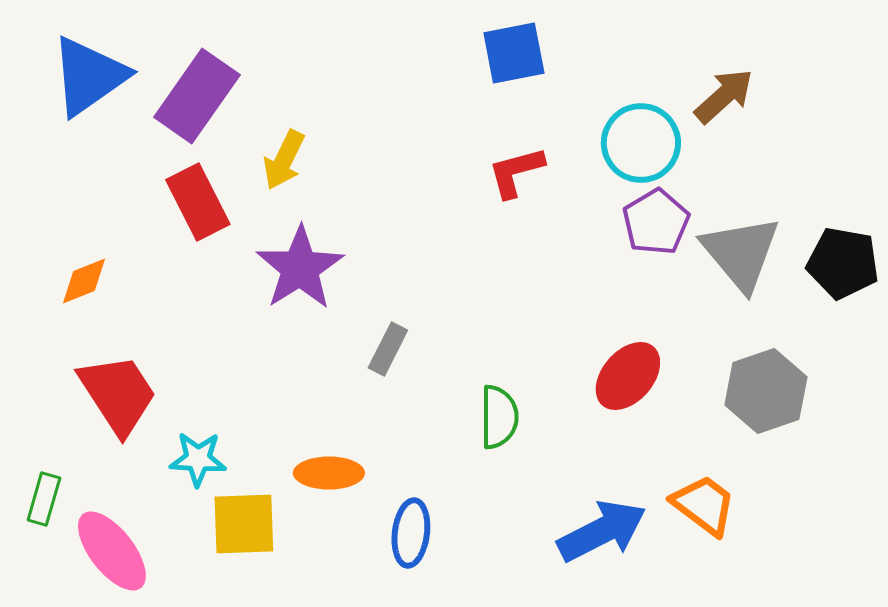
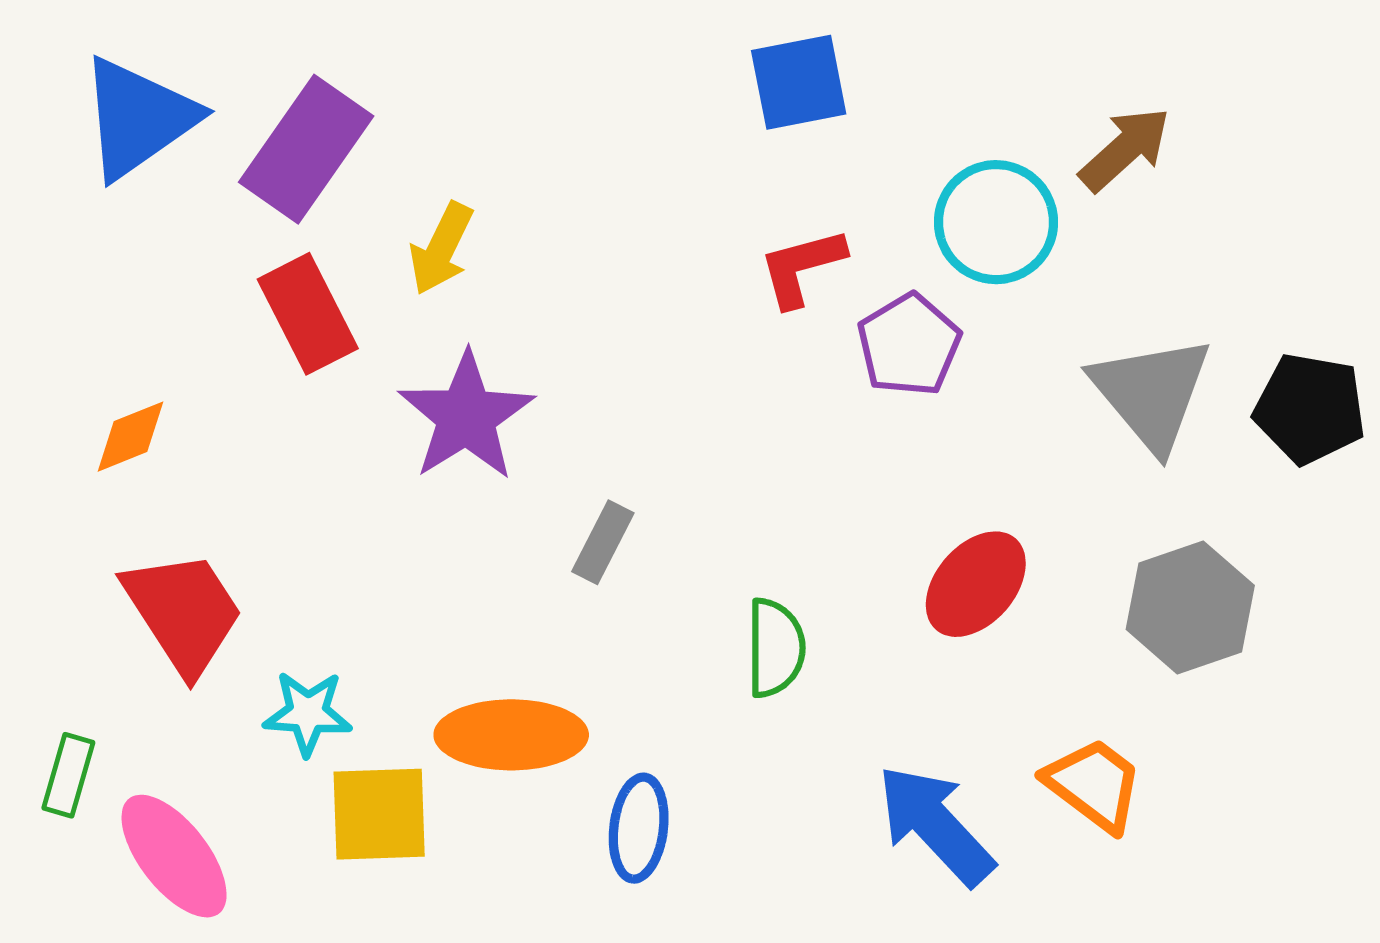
purple pentagon: (656, 222) -> (909, 345), moved
orange ellipse: (329, 473) -> (511, 735), size x1.4
blue arrow: (602, 531) -> (935, 825), turned -106

